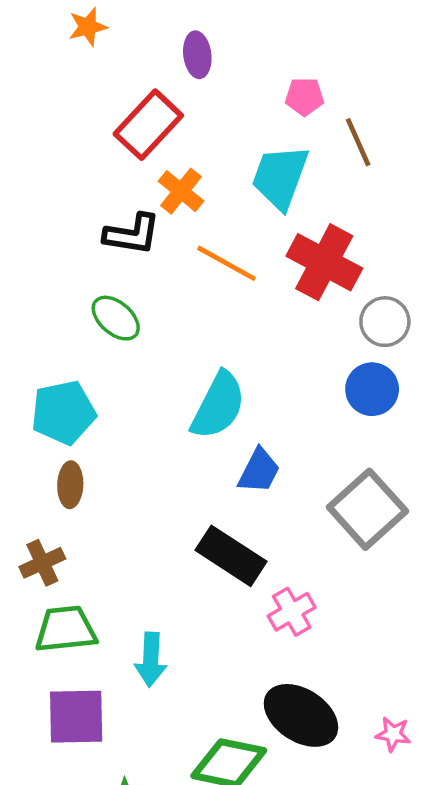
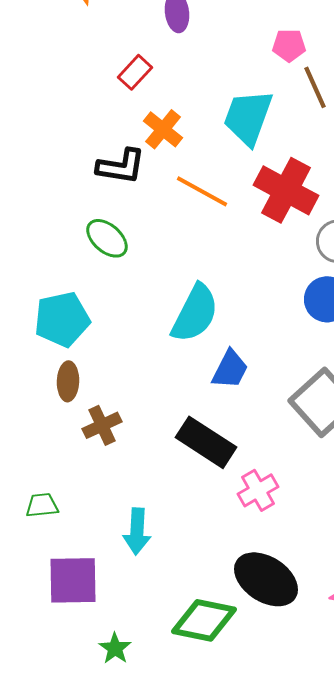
pink pentagon: (304, 97) -> (289, 45), moved
red rectangle: (148, 125) -> (135, 72), size x0.6
brown cross: (42, 563) -> (102, 425), moved
green trapezoid: (66, 629) -> (42, 505), moved, size x0.6

